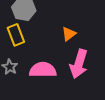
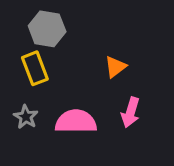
pink arrow: (79, 64) -> (131, 112), size x0.7

